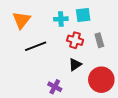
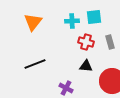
black line: (36, 46) -> (35, 64), moved
black triangle: (75, 64) -> (86, 66), turned 40

